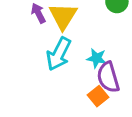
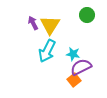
purple semicircle: (108, 77) -> (81, 67), turned 80

